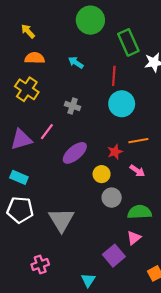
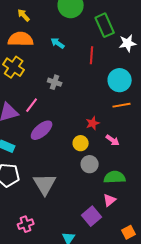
yellow arrow: (28, 31) -> (24, 15), moved
orange semicircle: (35, 58) -> (21, 39), size x1.4
cyan circle: (122, 104) -> (120, 80), moved
orange line: (138, 141) -> (122, 105), moved
purple ellipse: (75, 153) -> (42, 130), moved

